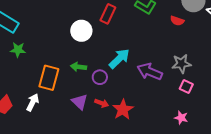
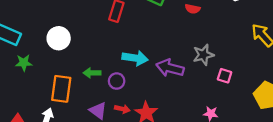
white circle: (81, 31) -> (59, 38), moved
cyan arrow: (119, 59) -> (135, 58), turned 60
pink square: (186, 86) -> (225, 76), moved

